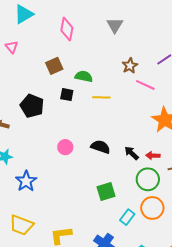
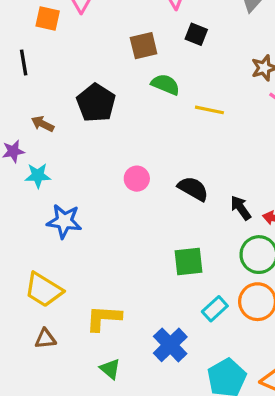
green semicircle: (84, 76) -> (165, 84), moved
black square: (67, 95) -> (196, 34), moved
blue star: (26, 181) -> (64, 221), turned 30

